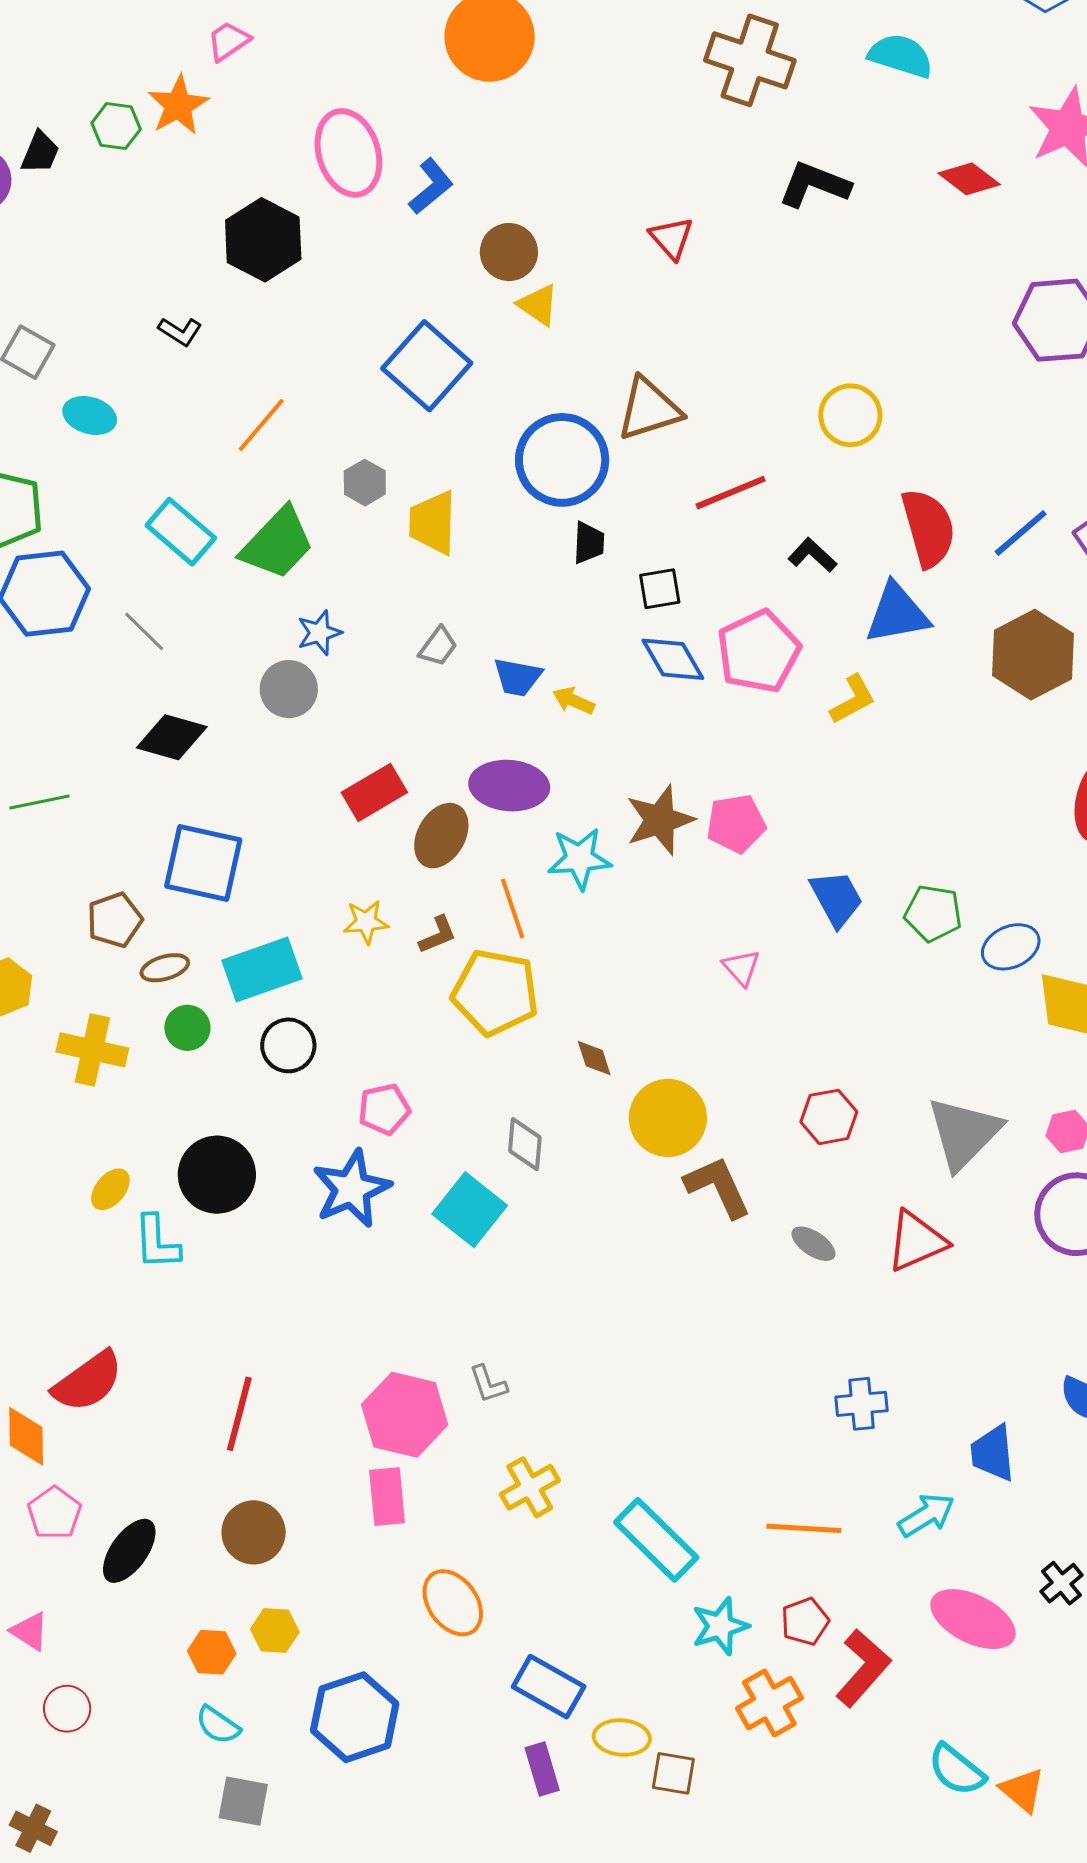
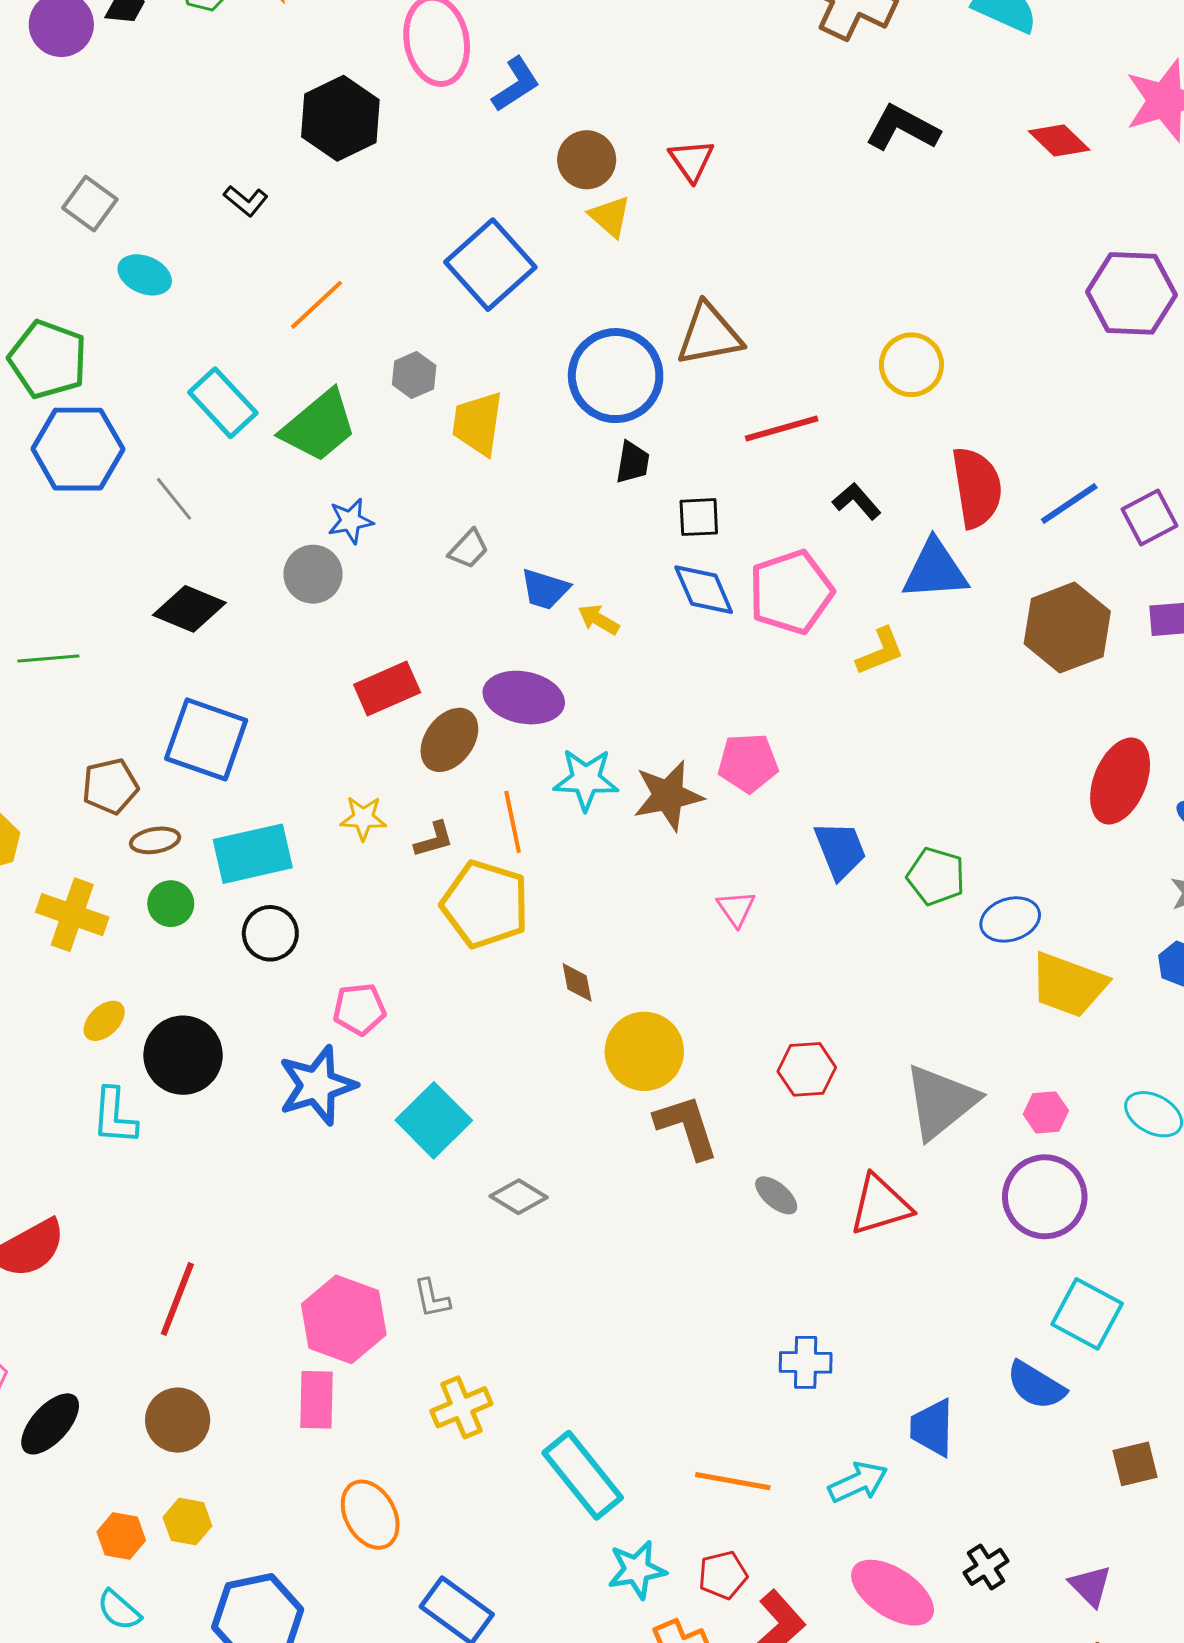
red triangle: (671, 238) -> (691, 160), moved
brown star: (660, 820) -> (668, 796), moved
gray diamond: (525, 1144) -> (519, 1197), moved, turned -70
yellow ellipse: (110, 1189) -> (104, 1021), moved

